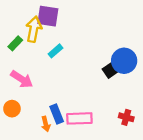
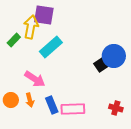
cyan rectangle: (56, 51) -> (51, 47), size x1.6
pink arrow: (22, 79) -> (35, 79), moved
orange arrow: (46, 124) -> (30, 100), moved

